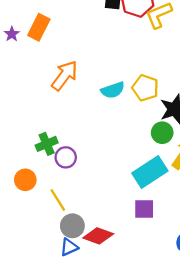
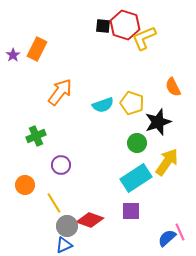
green circle: (162, 133) -> (137, 143), moved
green cross: (47, 144) -> (36, 136), moved
red diamond: (98, 236) -> (90, 220), moved

